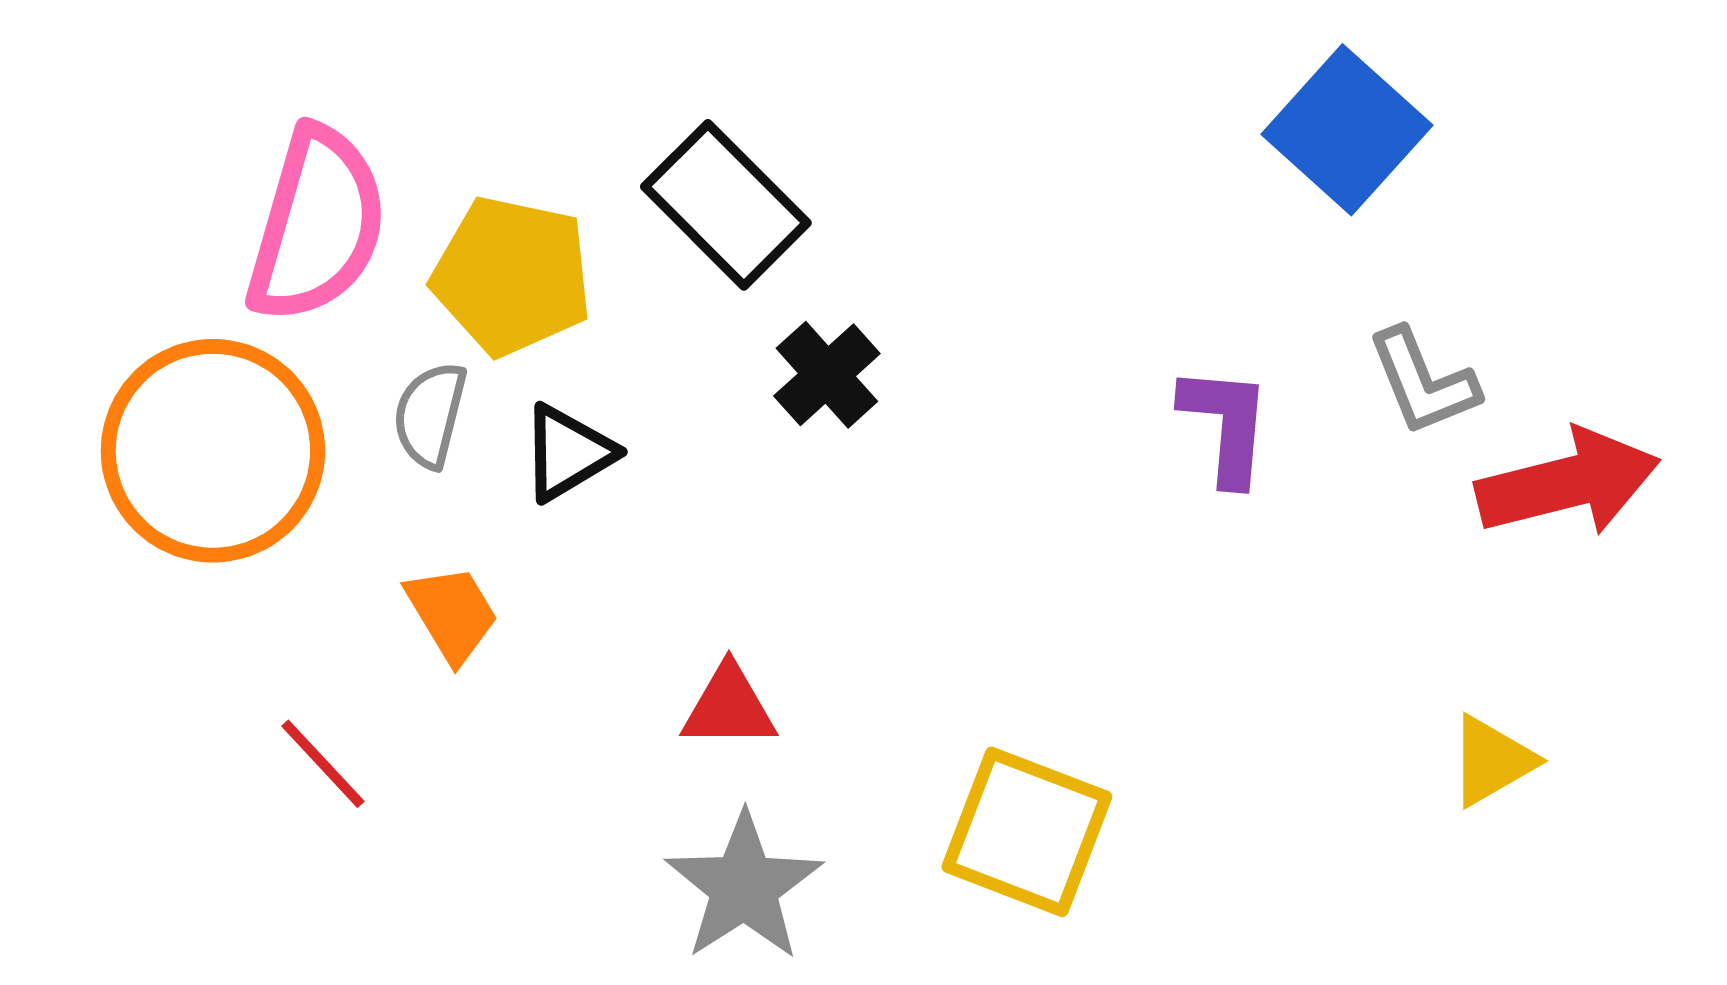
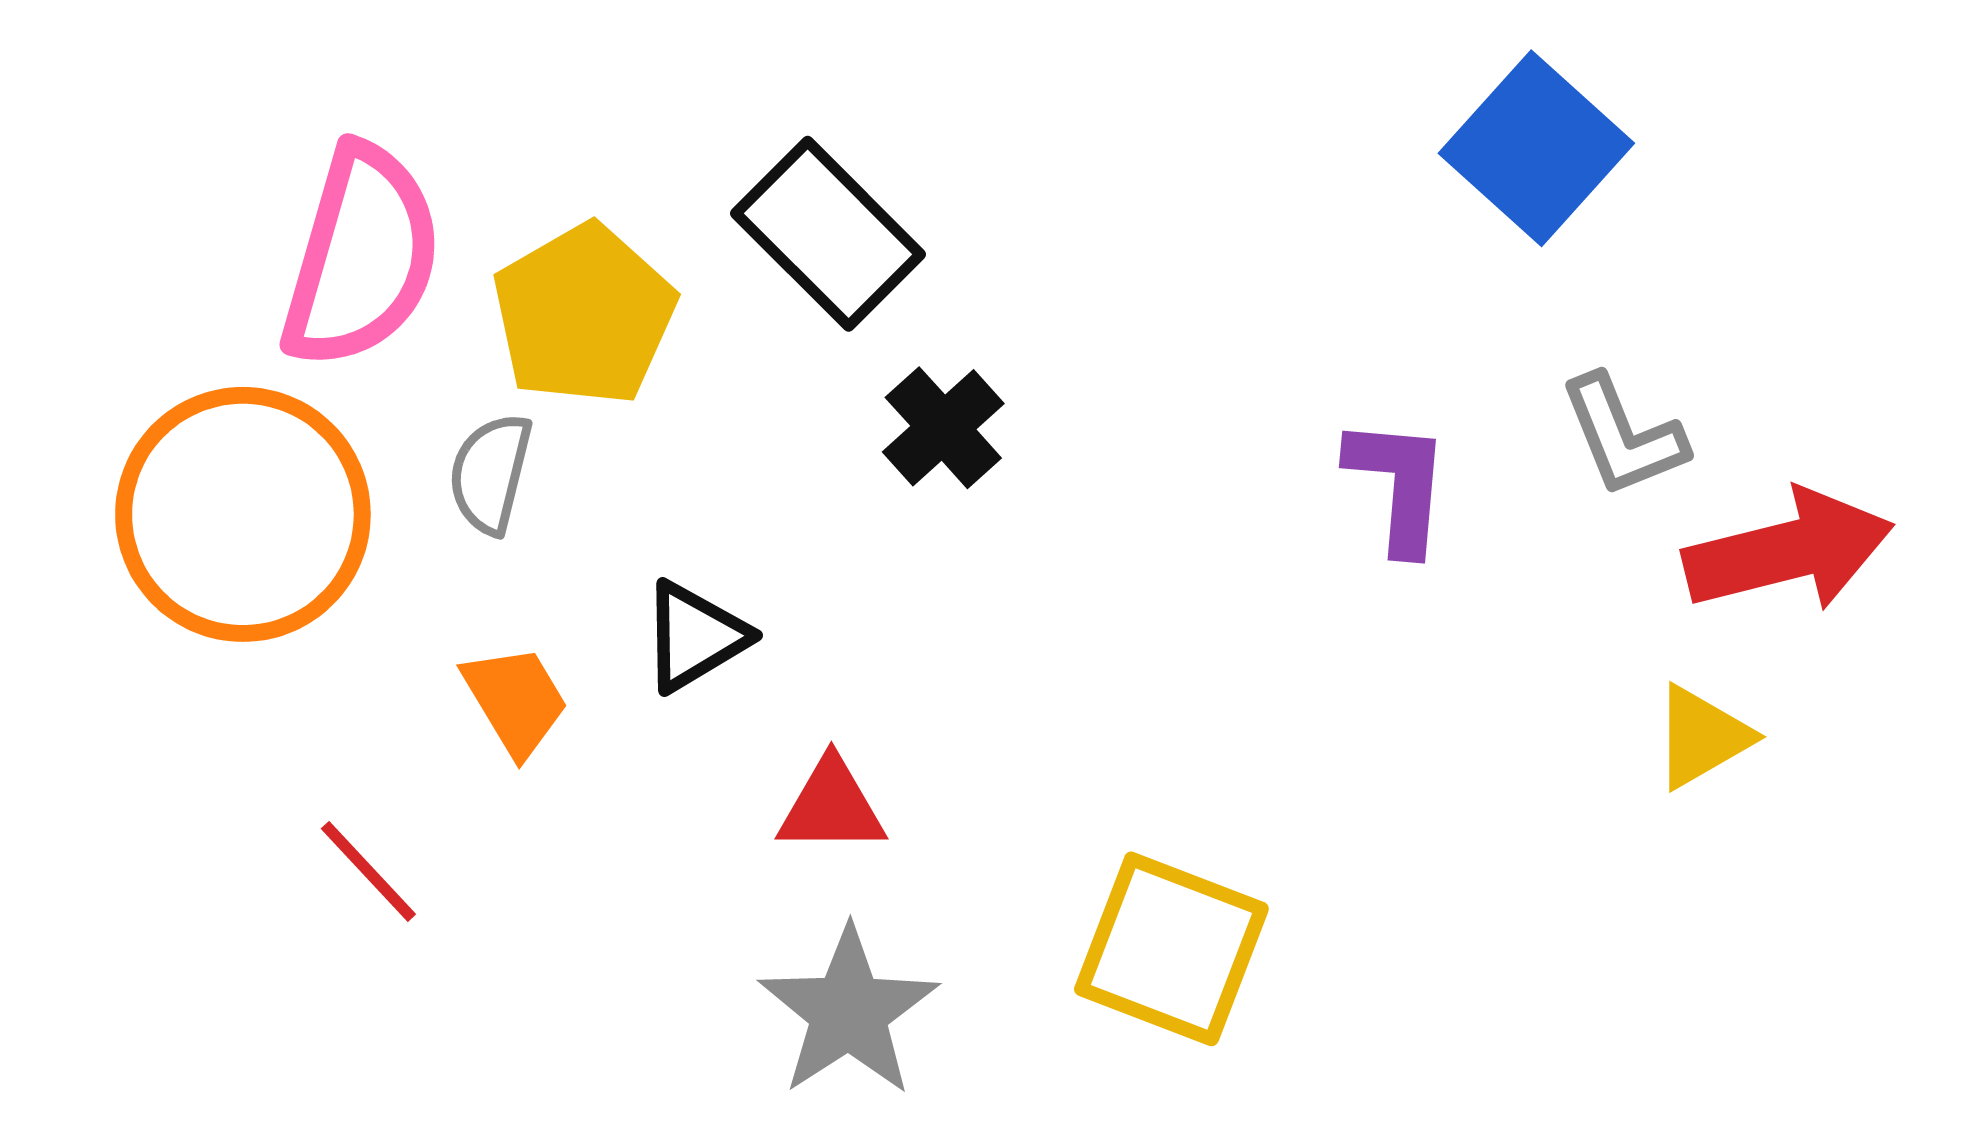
yellow pentagon: (512, 276) -> (584, 315), turned 30
black triangle: (568, 453) -> (695, 636), moved
yellow triangle: (1492, 761) -> (1702, 737), moved

